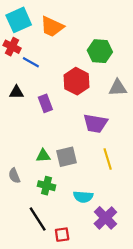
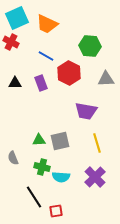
blue line: (31, 62) -> (46, 56), moved
purple rectangle: (45, 103) -> (41, 83), moved
cyan semicircle: (83, 197) -> (61, 177), moved
purple cross: (105, 218) -> (95, 177), moved

